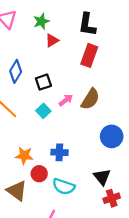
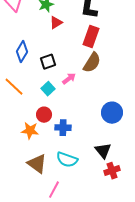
brown semicircle: (90, 99) -> (92, 63), moved
red circle: (39, 174) -> (44, 115), moved
brown triangle: (17, 191) -> (37, 164), moved

